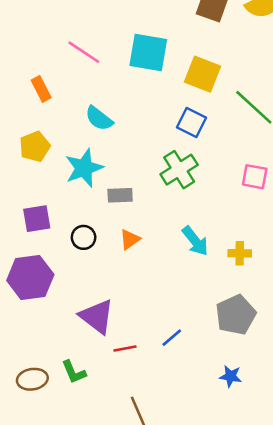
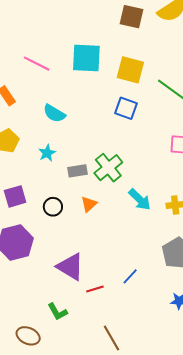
cyan star: (84, 168) -> (47, 153), size x0.6
green cross: (179, 170) -> (108, 168), moved
brown ellipse: (32, 379) -> (28, 336), moved, turned 40

